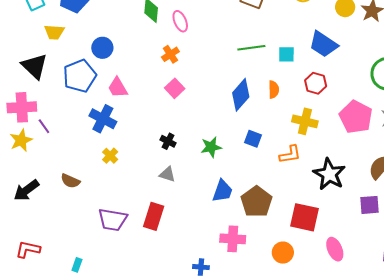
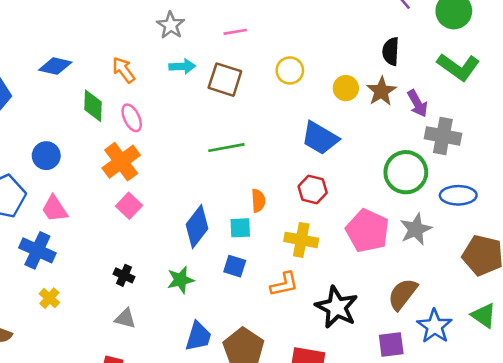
blue circle: (102, 48) -> (46, 156), moved
orange cross: (170, 54) -> (121, 162), size x1.6
cyan square: (286, 54) -> (240, 228), moved
blue diamond: (241, 95) -> (197, 227), moved

